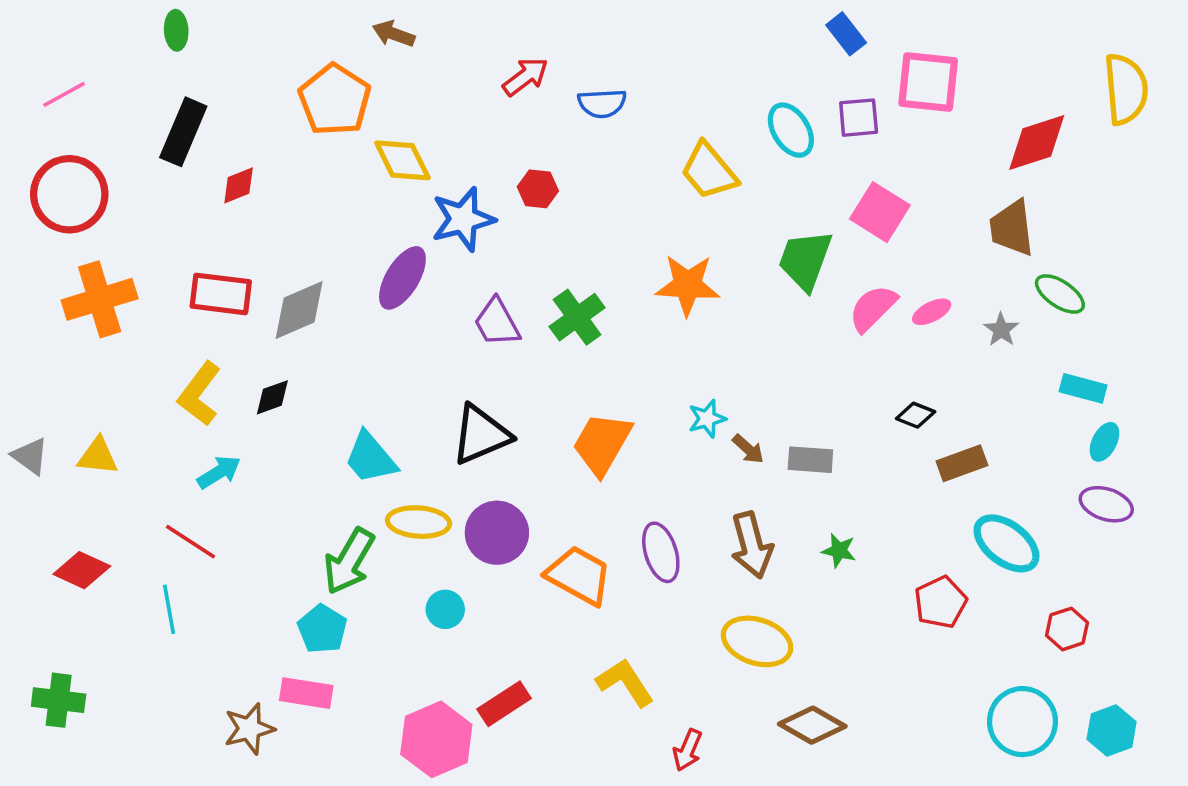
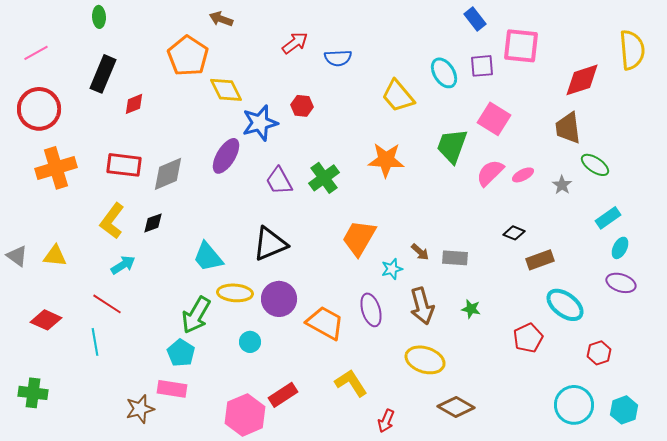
cyan rectangle: (1083, 388) -> (608, 218), turned -50
cyan star: (707, 419) -> (392, 269), moved
orange trapezoid: (602, 444) -> (359, 238), moved

